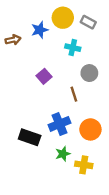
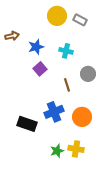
blue star: (40, 30) -> (36, 47), moved
cyan cross: (73, 48) -> (66, 51), moved
gray circle: (89, 73) -> (88, 74), moved
green star: (63, 154) -> (57, 151), moved

